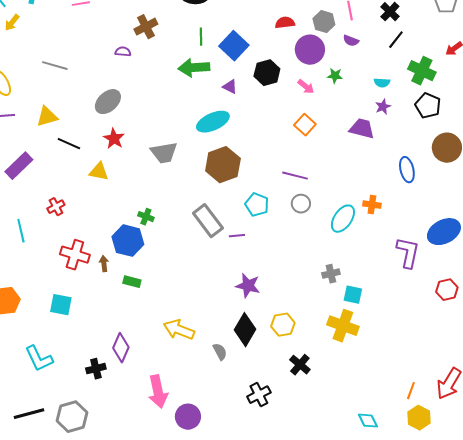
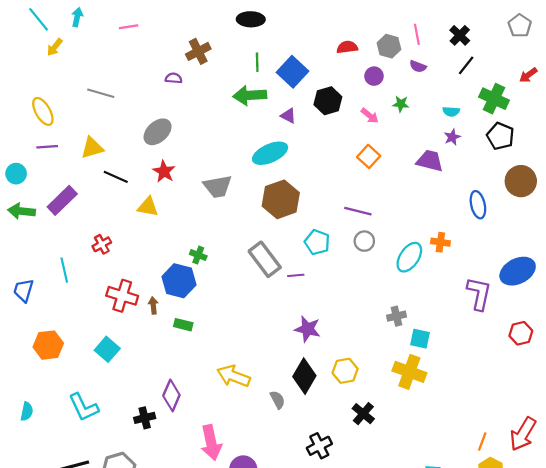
purple circle: (310, 50) -> (374, 76), size x0.6
cyan square: (61, 305) -> (107, 349), turned 30

